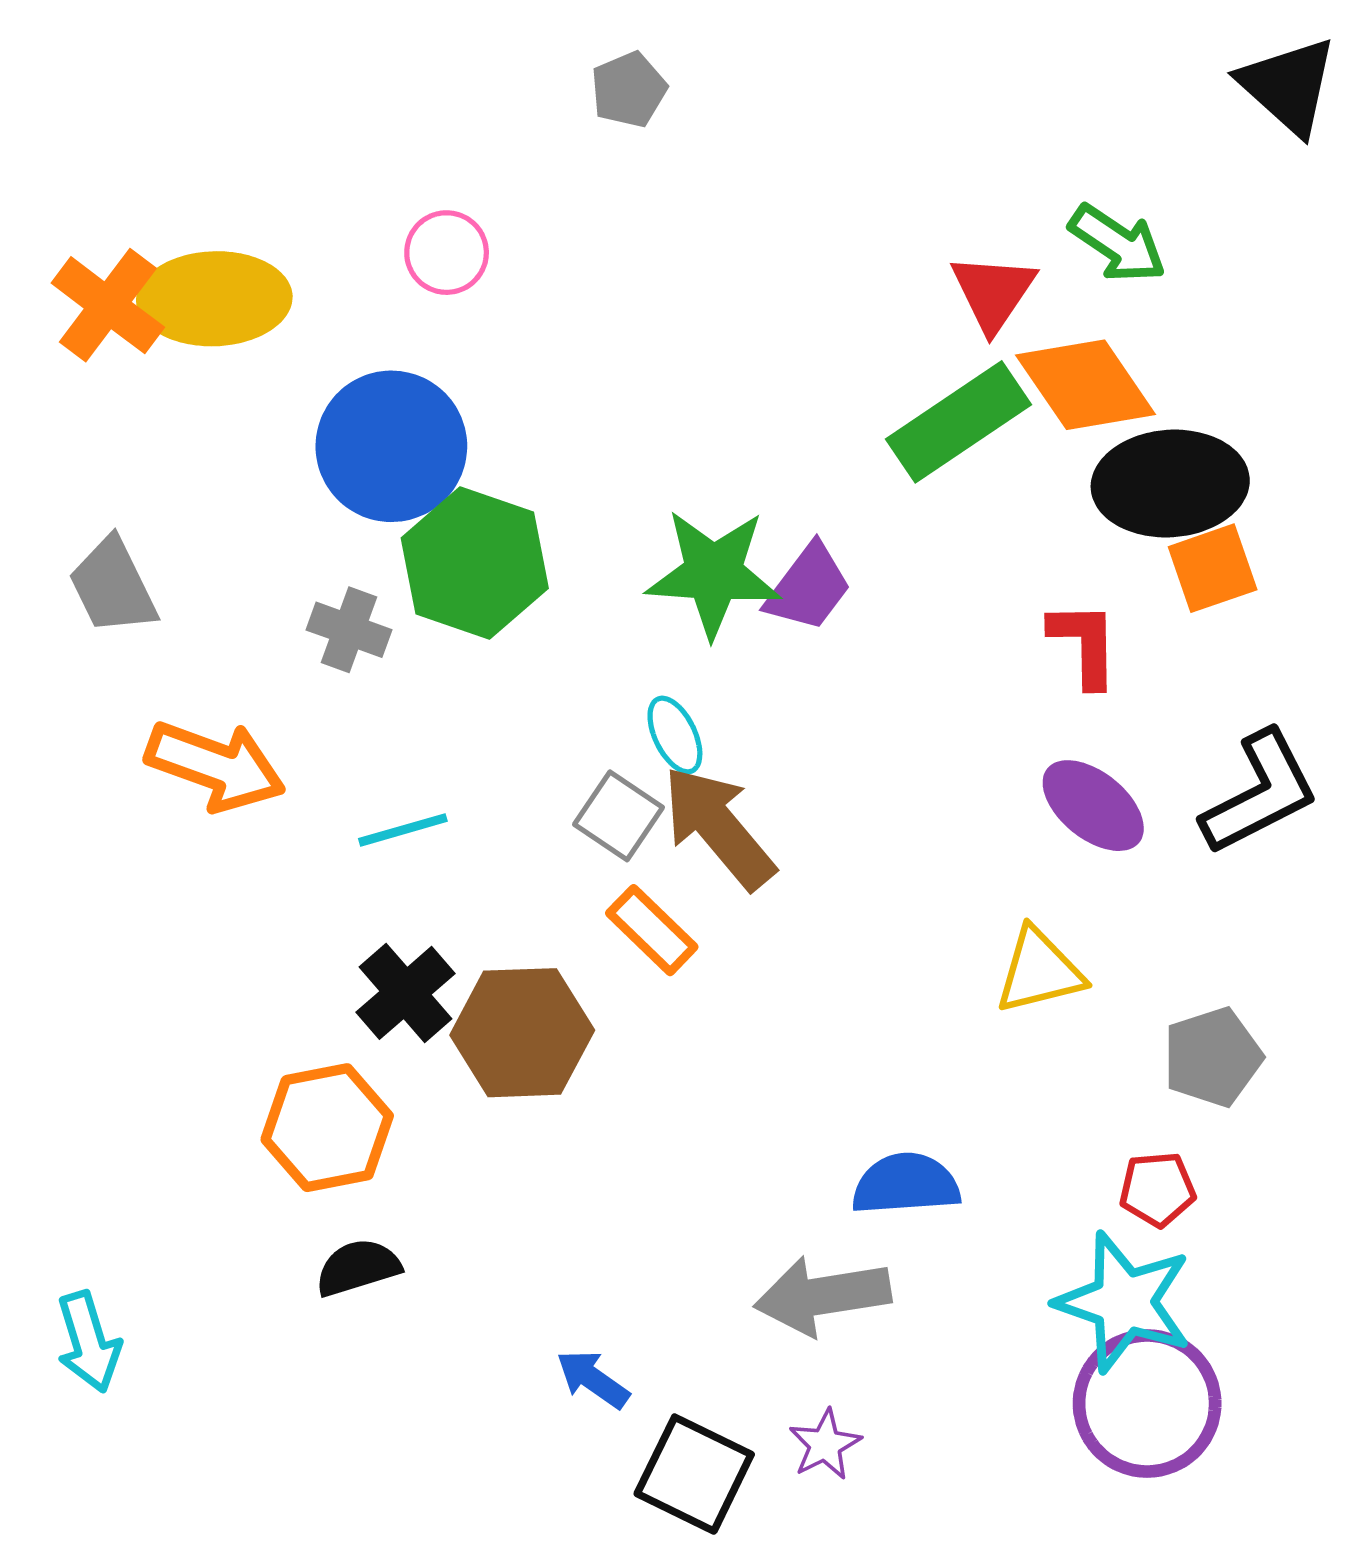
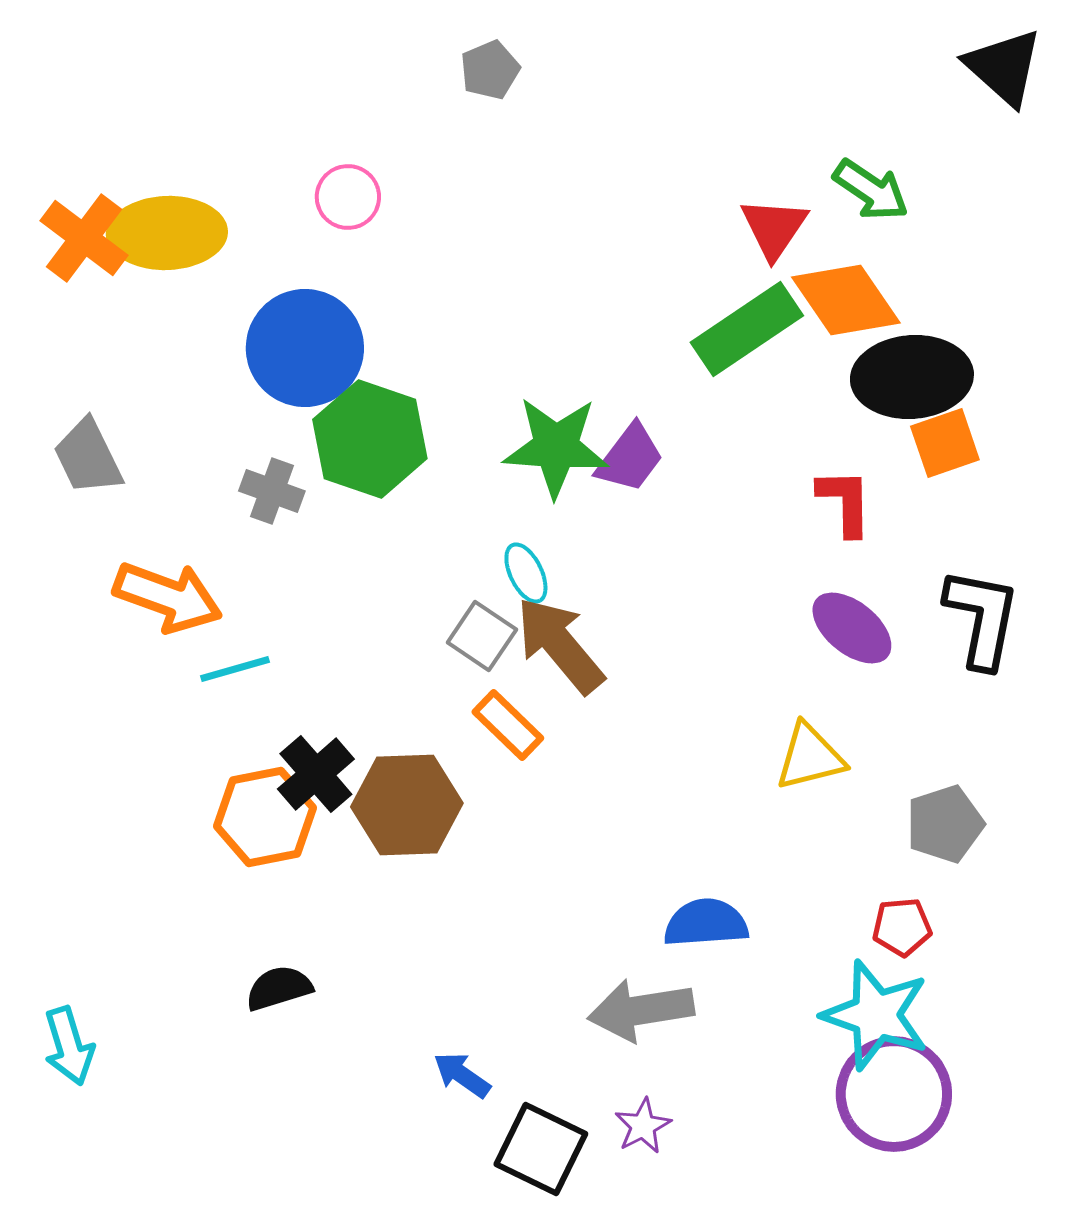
black L-shape: (1260, 793) -> (982, 618), turned -52
cyan line: (403, 830) -> (235, 669), moved
orange hexagon: (327, 1128) -> (265, 817), moved

